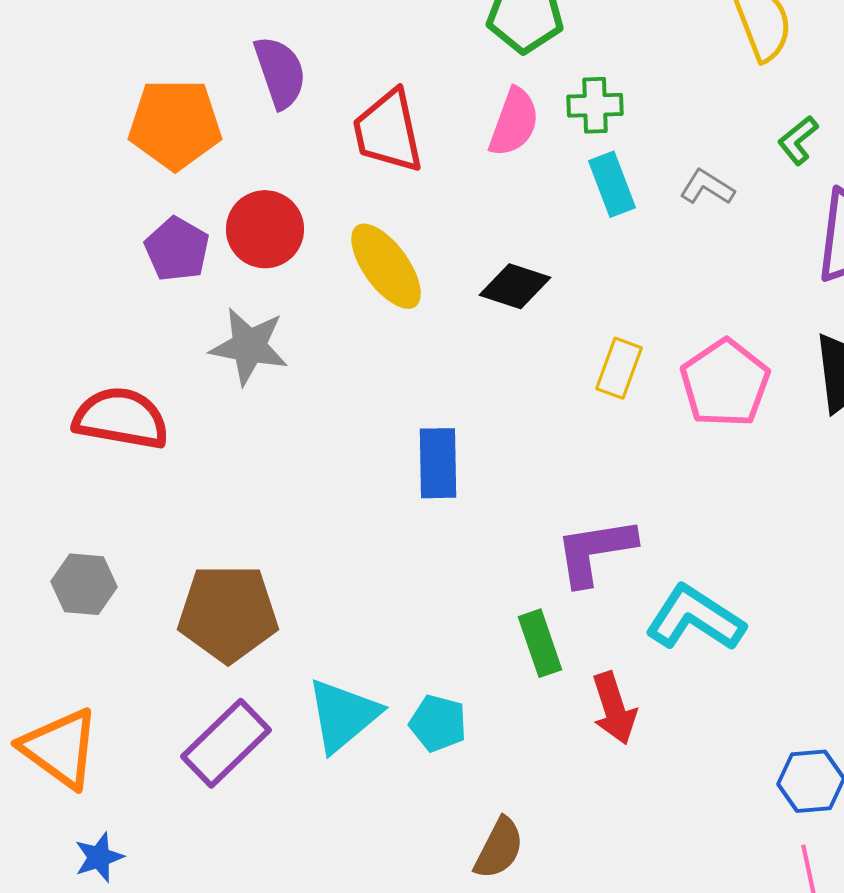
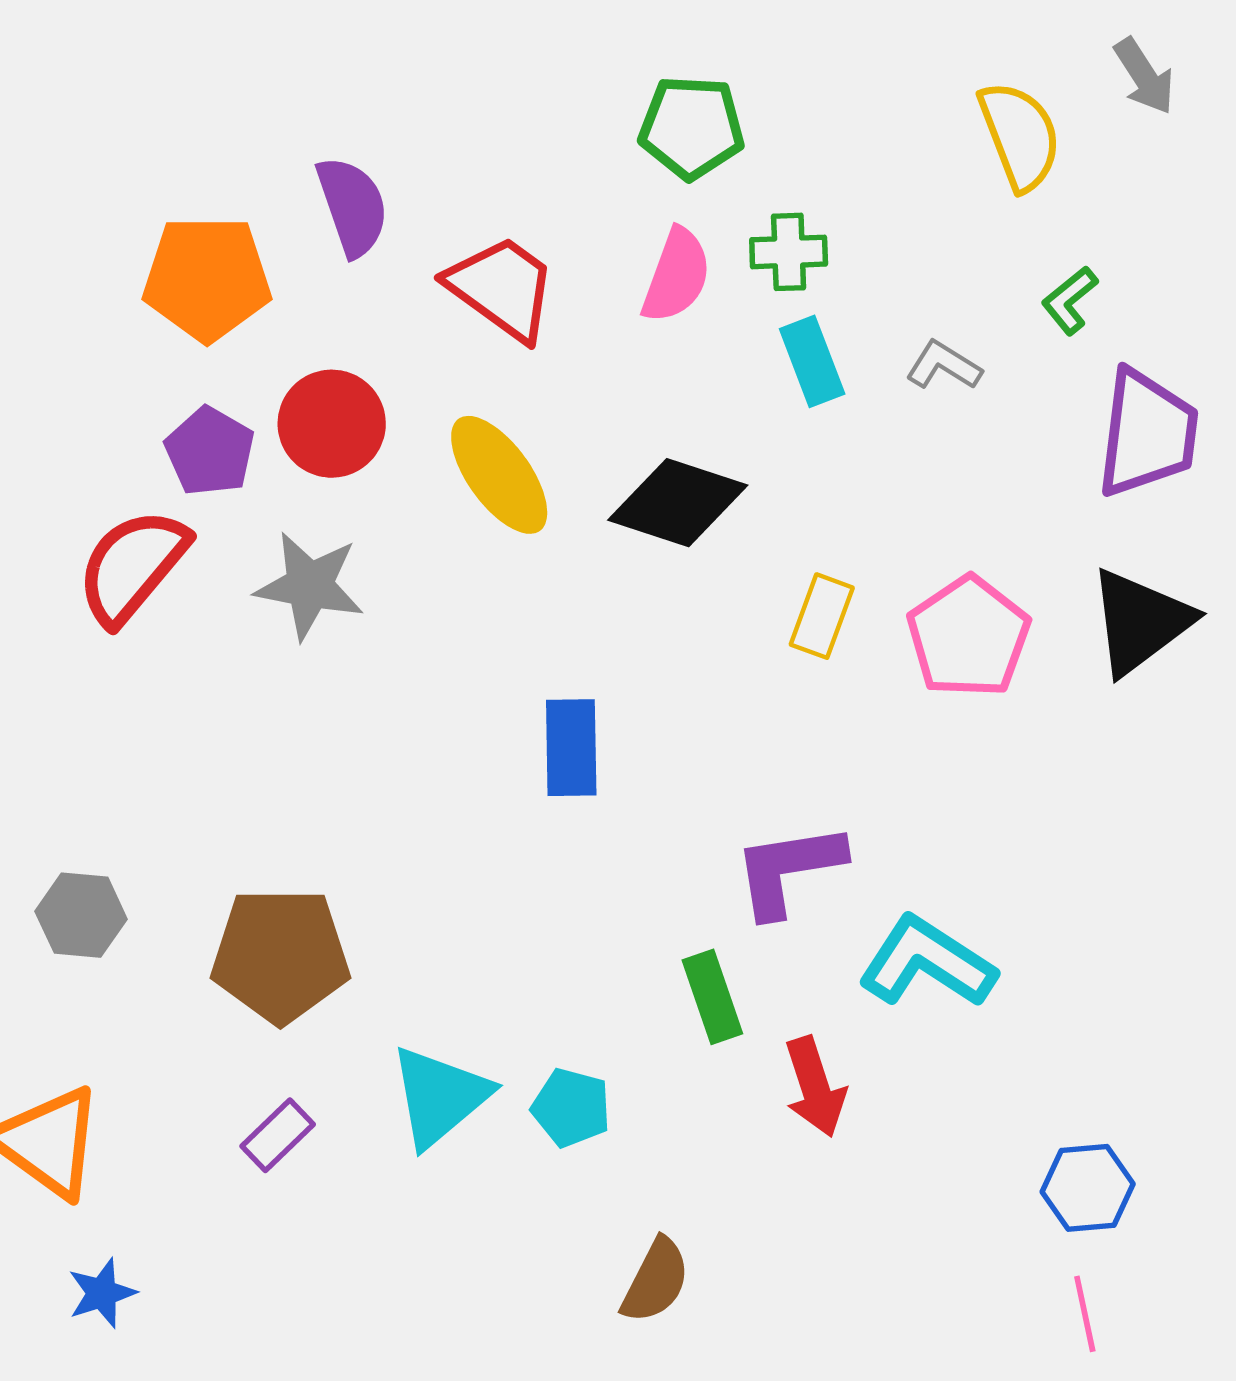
red trapezoid: (388, 131) -> (502, 288), turned 138
black diamond: (515, 286) -> (678, 503), size x1.4
red semicircle: (121, 418) -> (132, 566), moved, turned -60
purple rectangle: (226, 743) -> (278, 1135), size x0.6

